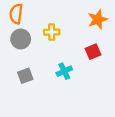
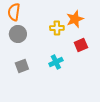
orange star: (98, 19) -> (75, 19), moved
yellow cross: (52, 32) -> (57, 28), moved

